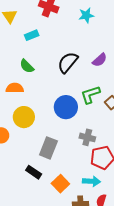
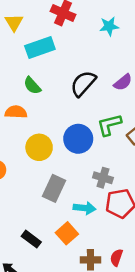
cyan rectangle: (32, 35) -> (40, 47), size x1.6
yellow circle: (24, 117) -> (39, 147), moved
black rectangle: (34, 172) -> (31, 239), moved
cyan arrow: (91, 181) -> (85, 208), moved

